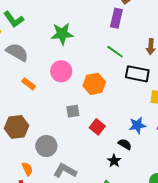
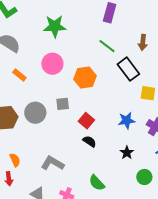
black rectangle: (137, 74) -> (128, 69), turned 40
black semicircle: (125, 144) -> (89, 141), moved
gray circle: (46, 146) -> (35, 113), moved
black star: (114, 161) -> (127, 153), moved

